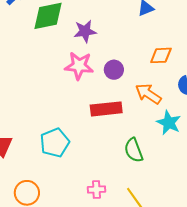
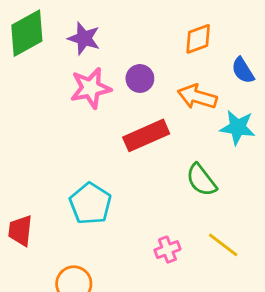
purple star: (85, 31) -> (84, 38), turned -30

